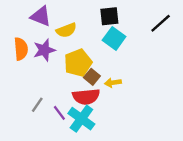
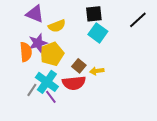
orange semicircle: (21, 49) -> (26, 52), moved
yellow pentagon: (78, 63) -> (52, 54), moved
cyan cross: (81, 119) -> (47, 82), moved

